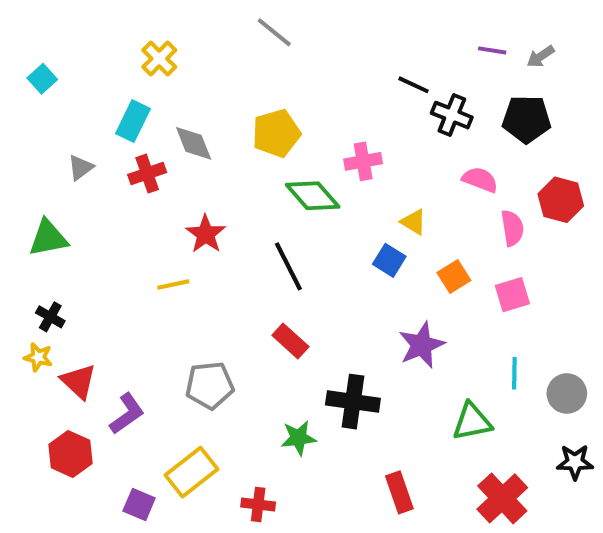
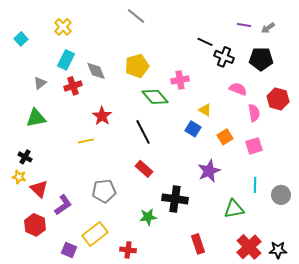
yellow cross: (159, 59) -> (63, 27), moved
green triangle: (48, 238) -> (36, 118), moved
black star: (575, 462) -> (278, 250), moved

